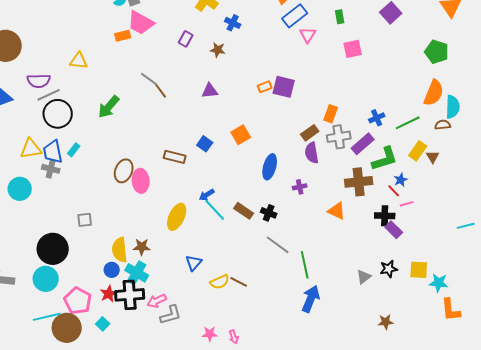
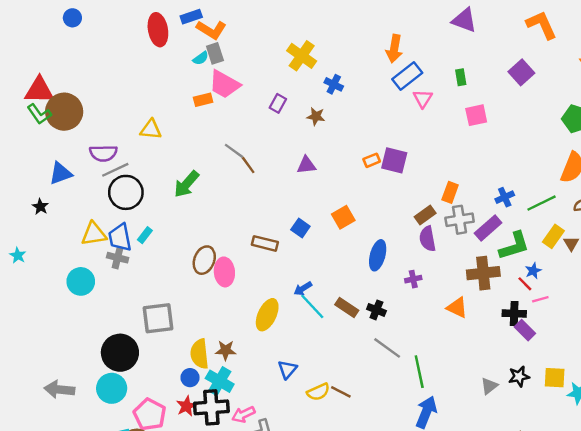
gray square: (85, 220) -> (158, 318), size x1.8

